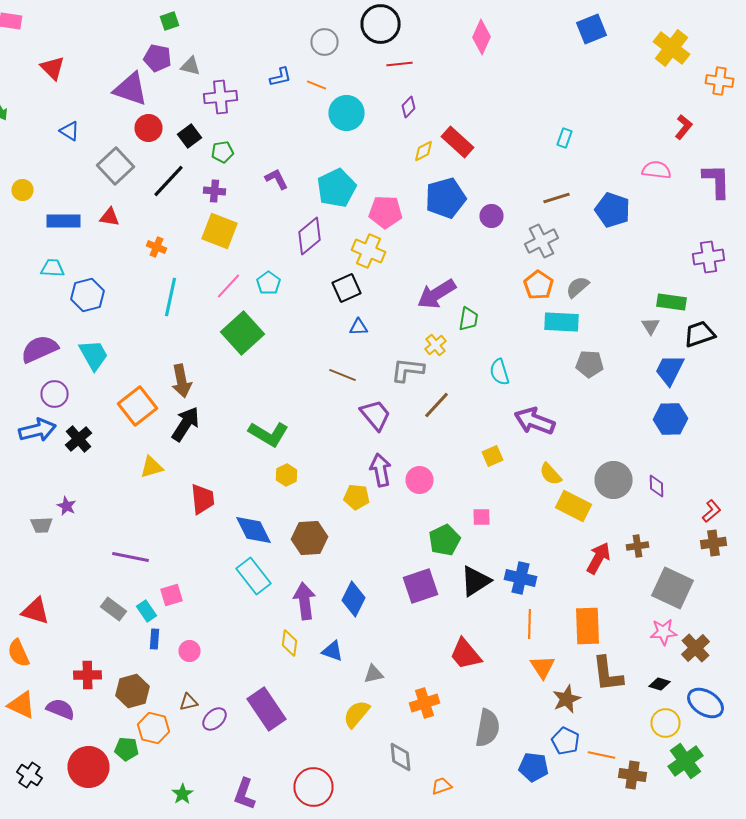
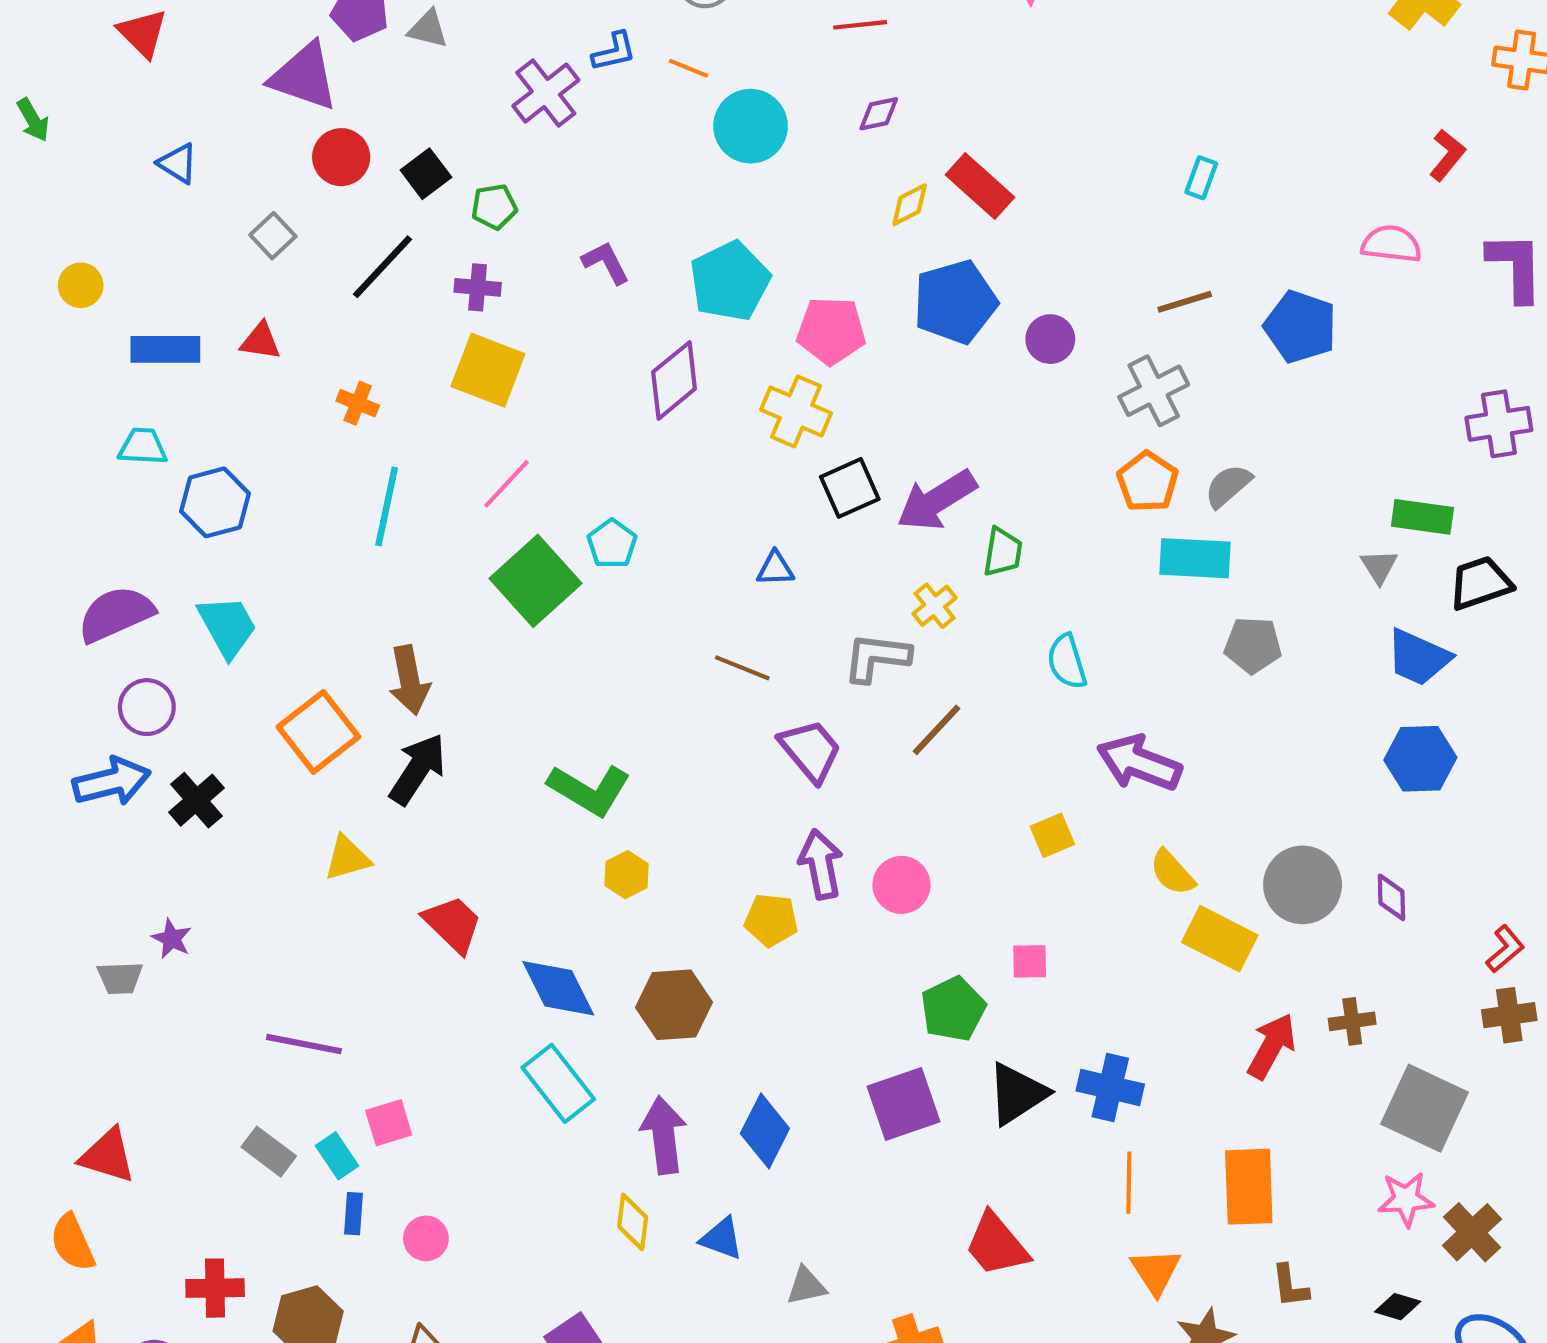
purple cross: (220, 97) -> (546, 93), moved, turned -32
purple diamond: (408, 107) -> (879, 114), turned 35
gray square: (116, 166) -> (273, 236), size x0.6
cyan pentagon: (268, 283) -> (612, 544), moved
black square: (346, 288) -> (850, 488), moved
blue trapezoid: (670, 370) -> (1418, 657), turned -92
red trapezoid: (202, 499) -> (453, 924), turned -40
brown L-shape: (608, 674) -> (1290, 1286), size x0.6

